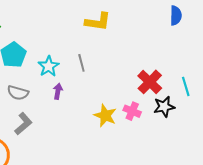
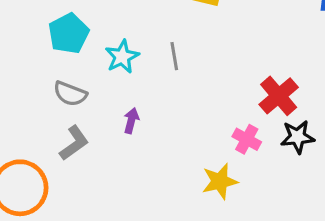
purple arrow: (58, 91) -> (131, 121), moved
yellow star: (105, 116) -> (220, 181), moved, turned 30

